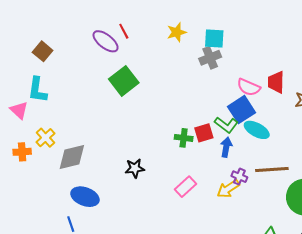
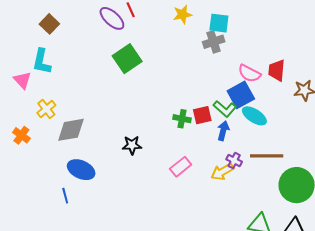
orange cross: (22, 152) -> (21, 135), moved, turned 36

